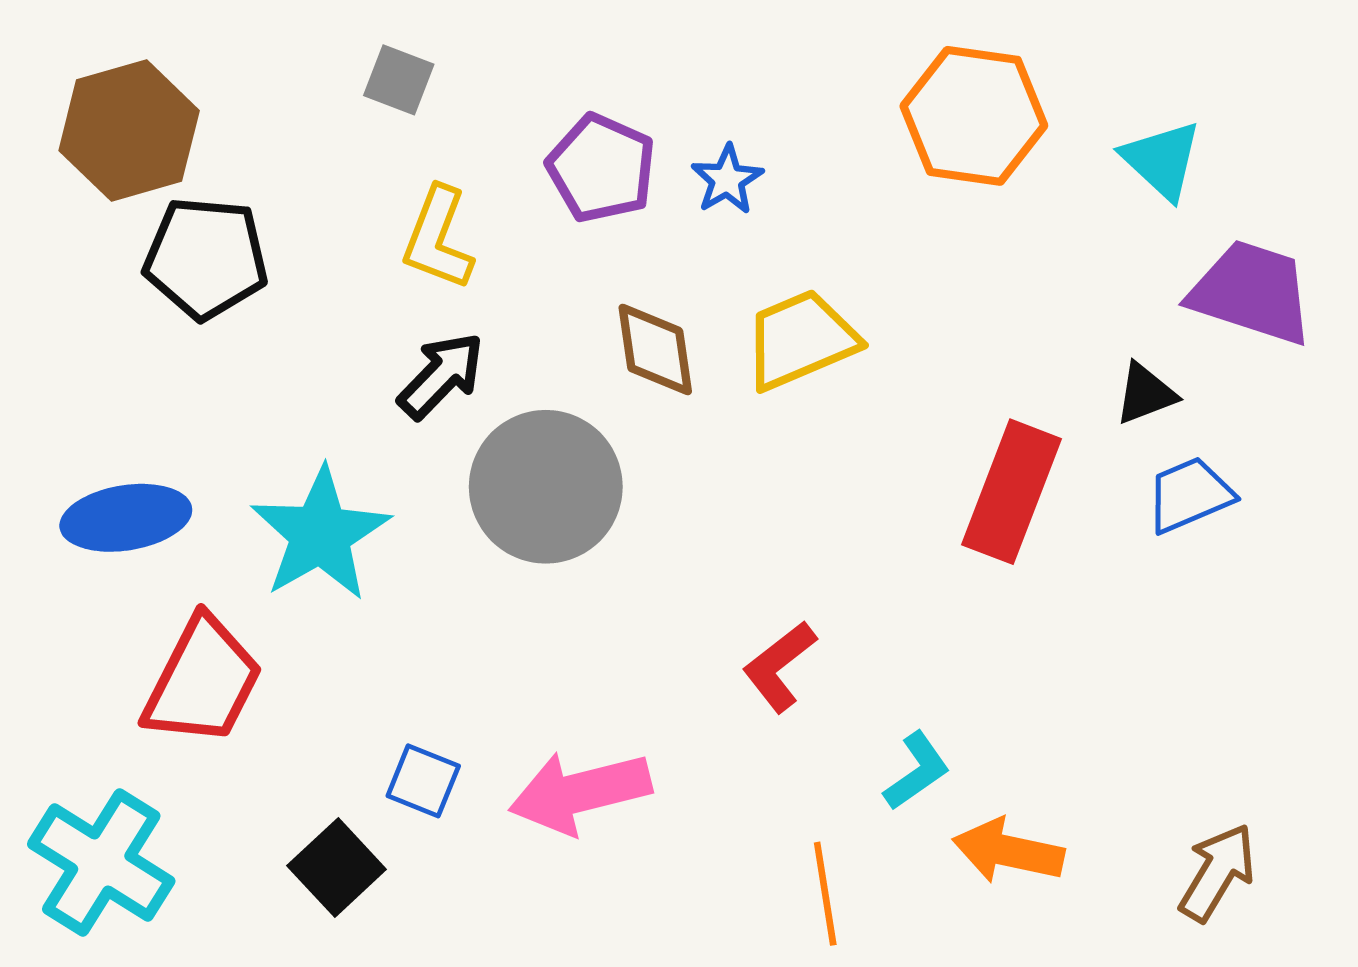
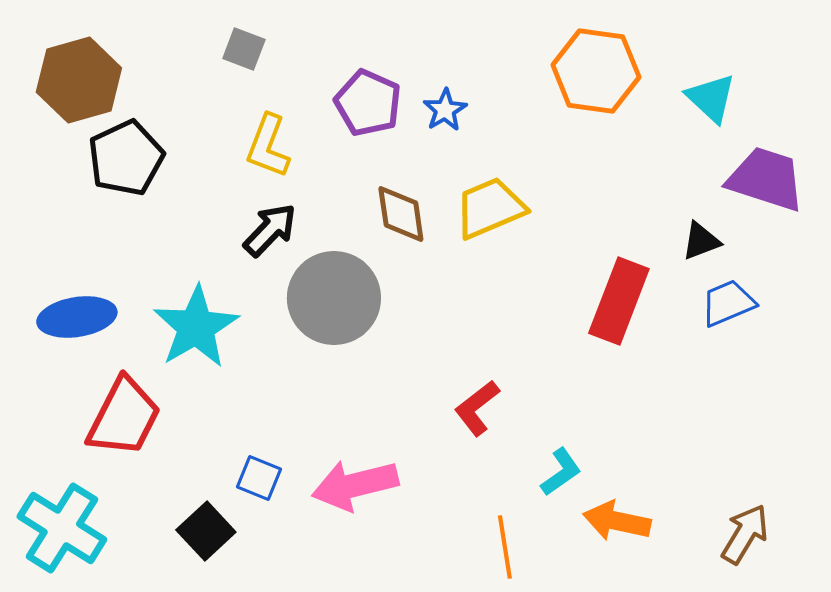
black pentagon: (206, 258) -> (126, 158), turned -30

